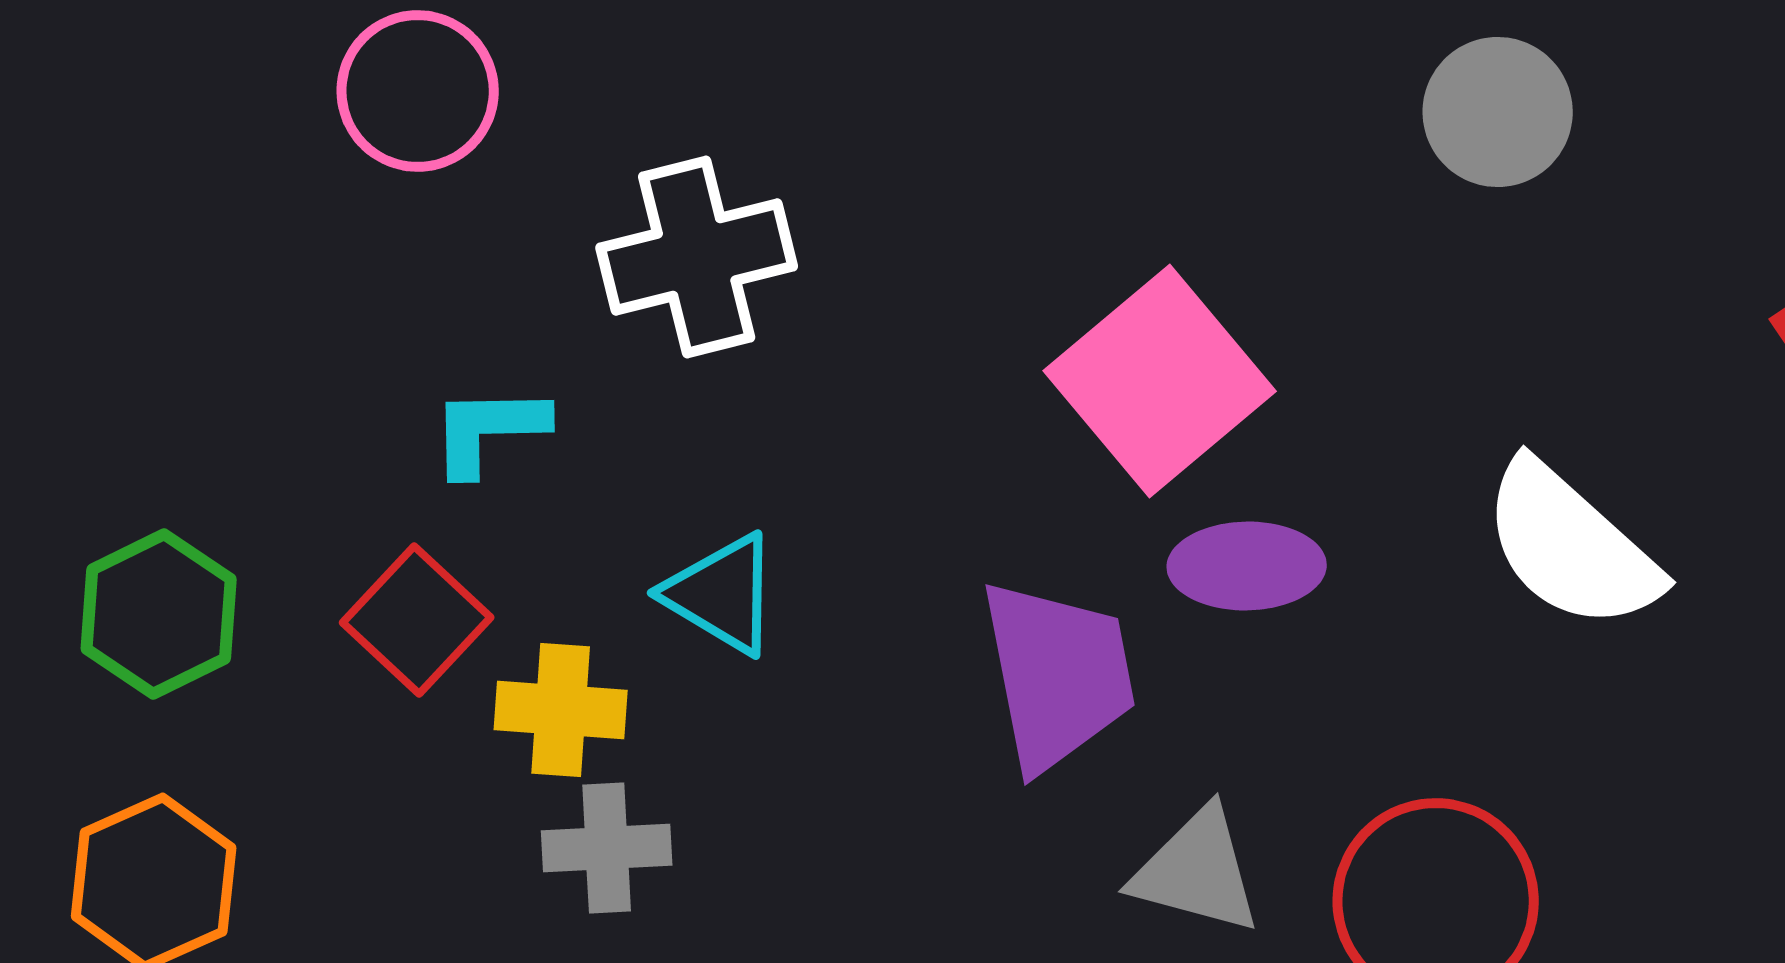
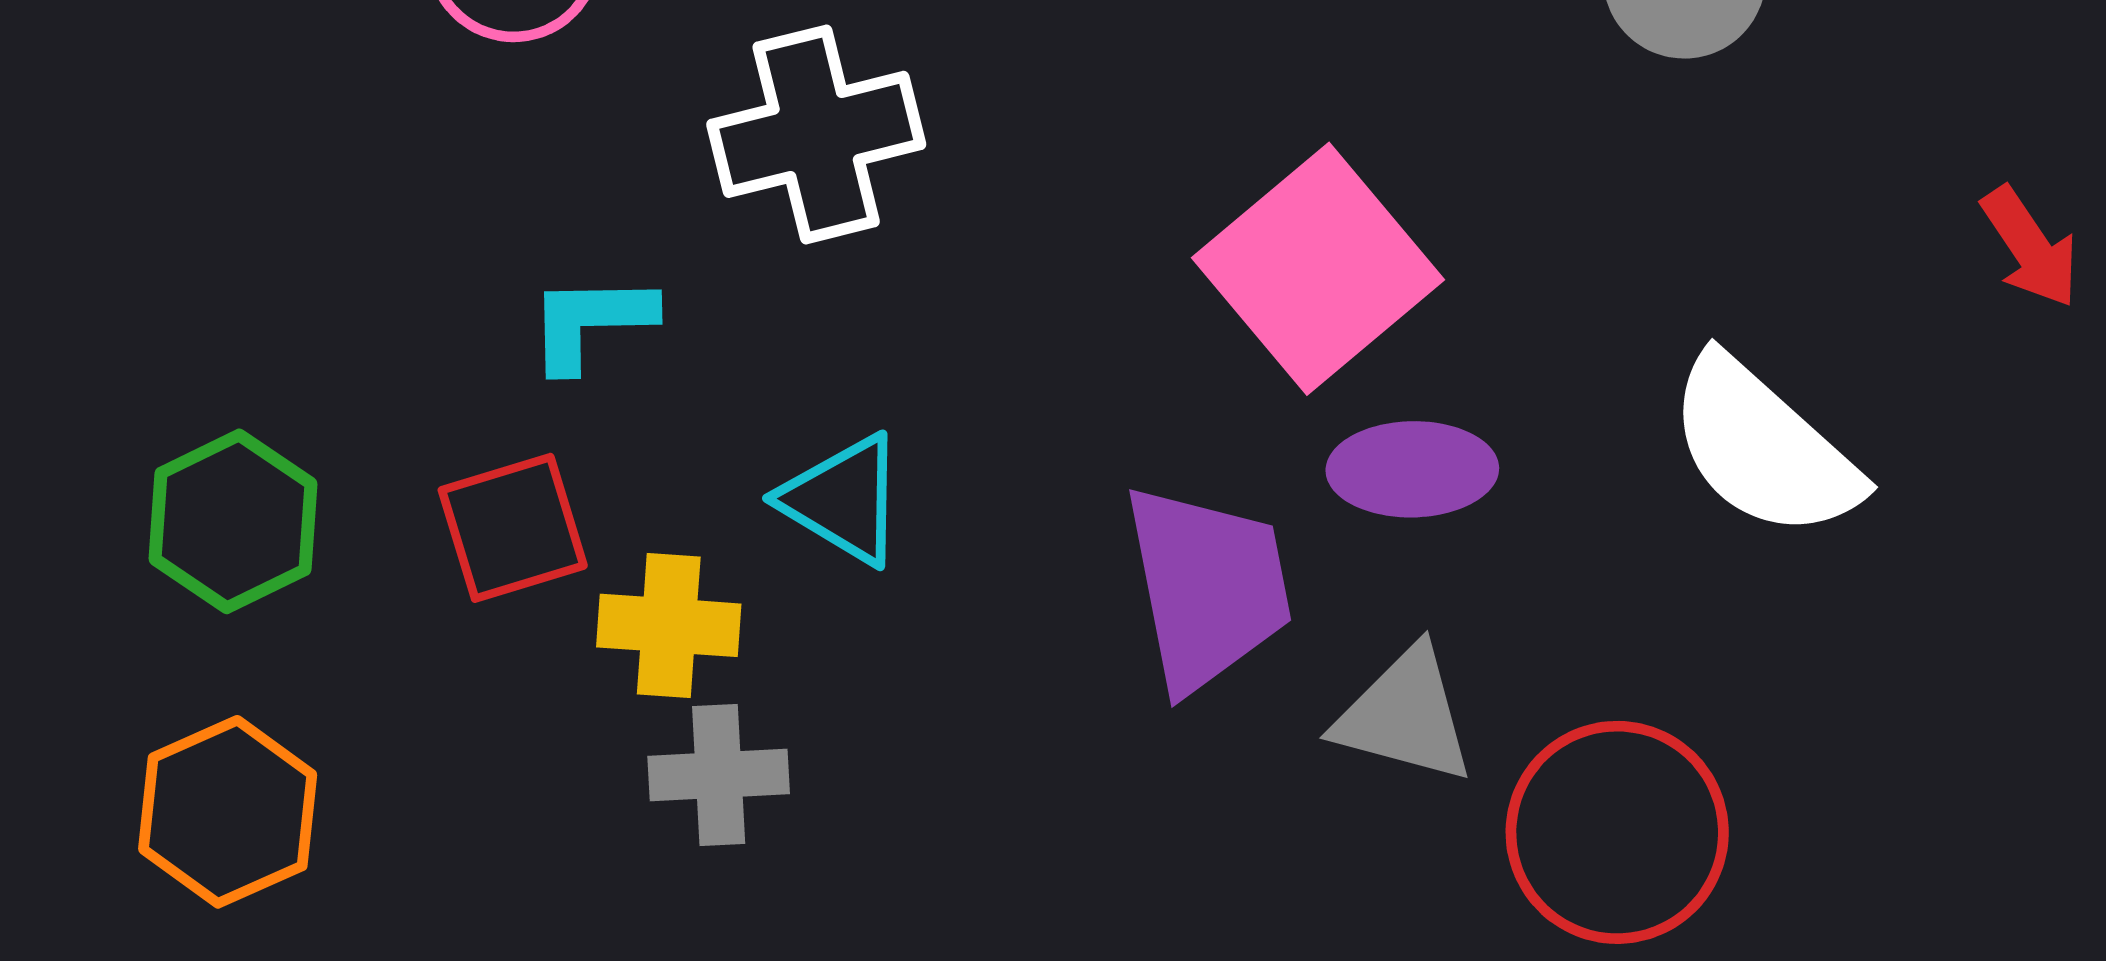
red square: (417, 620) -> (513, 528), turned 30
gray triangle: (1197, 871) -> (1405, 715), moved

